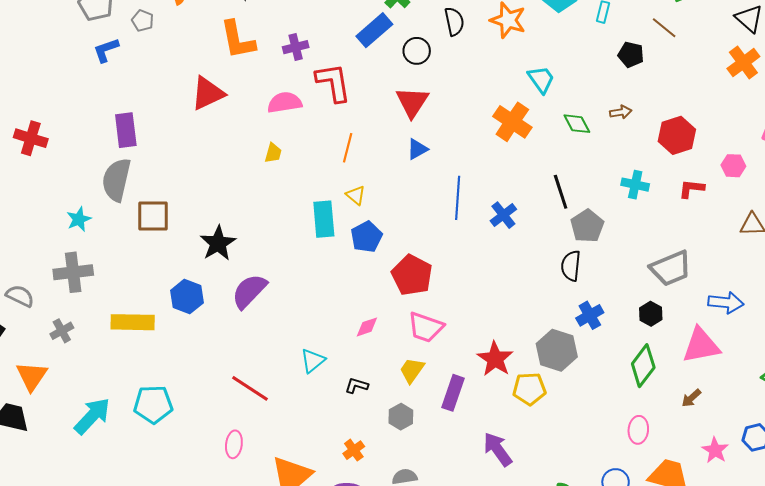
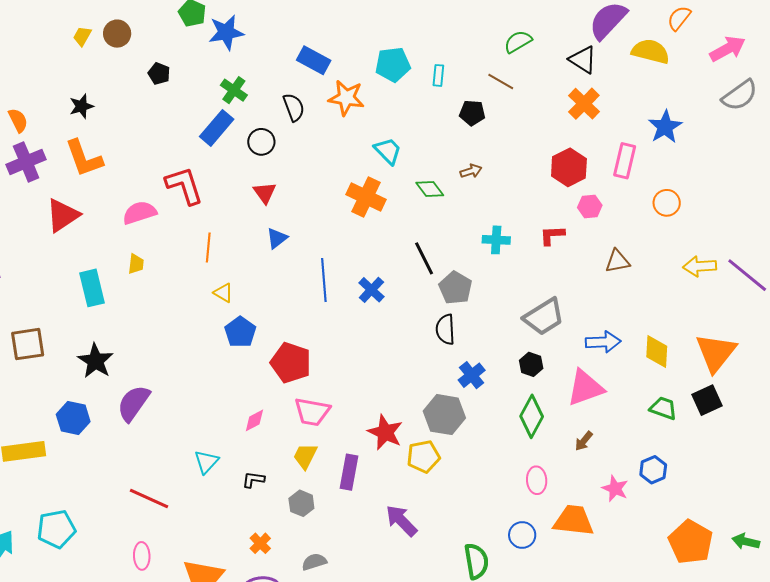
purple cross: (296, 47) -> (26, 162), moved, size x1.5
red triangle: (412, 102) -> (265, 193), size x0.7
red hexagon: (677, 135) -> (569, 167), moved
cyan rectangle: (324, 219) -> (92, 288), moved

